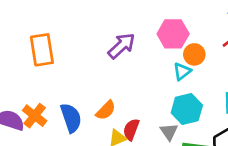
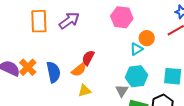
pink hexagon: (173, 34) -> (122, 17), moved
purple arrow: (122, 46) -> (69, 21), moved
red semicircle: (131, 129) -> (88, 58), moved

